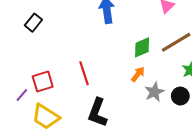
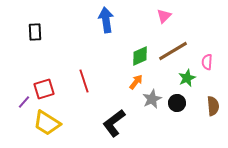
black rectangle: (33, 23) -> (35, 32), turned -42
black L-shape: (98, 113) -> (114, 123), moved, turned 32

